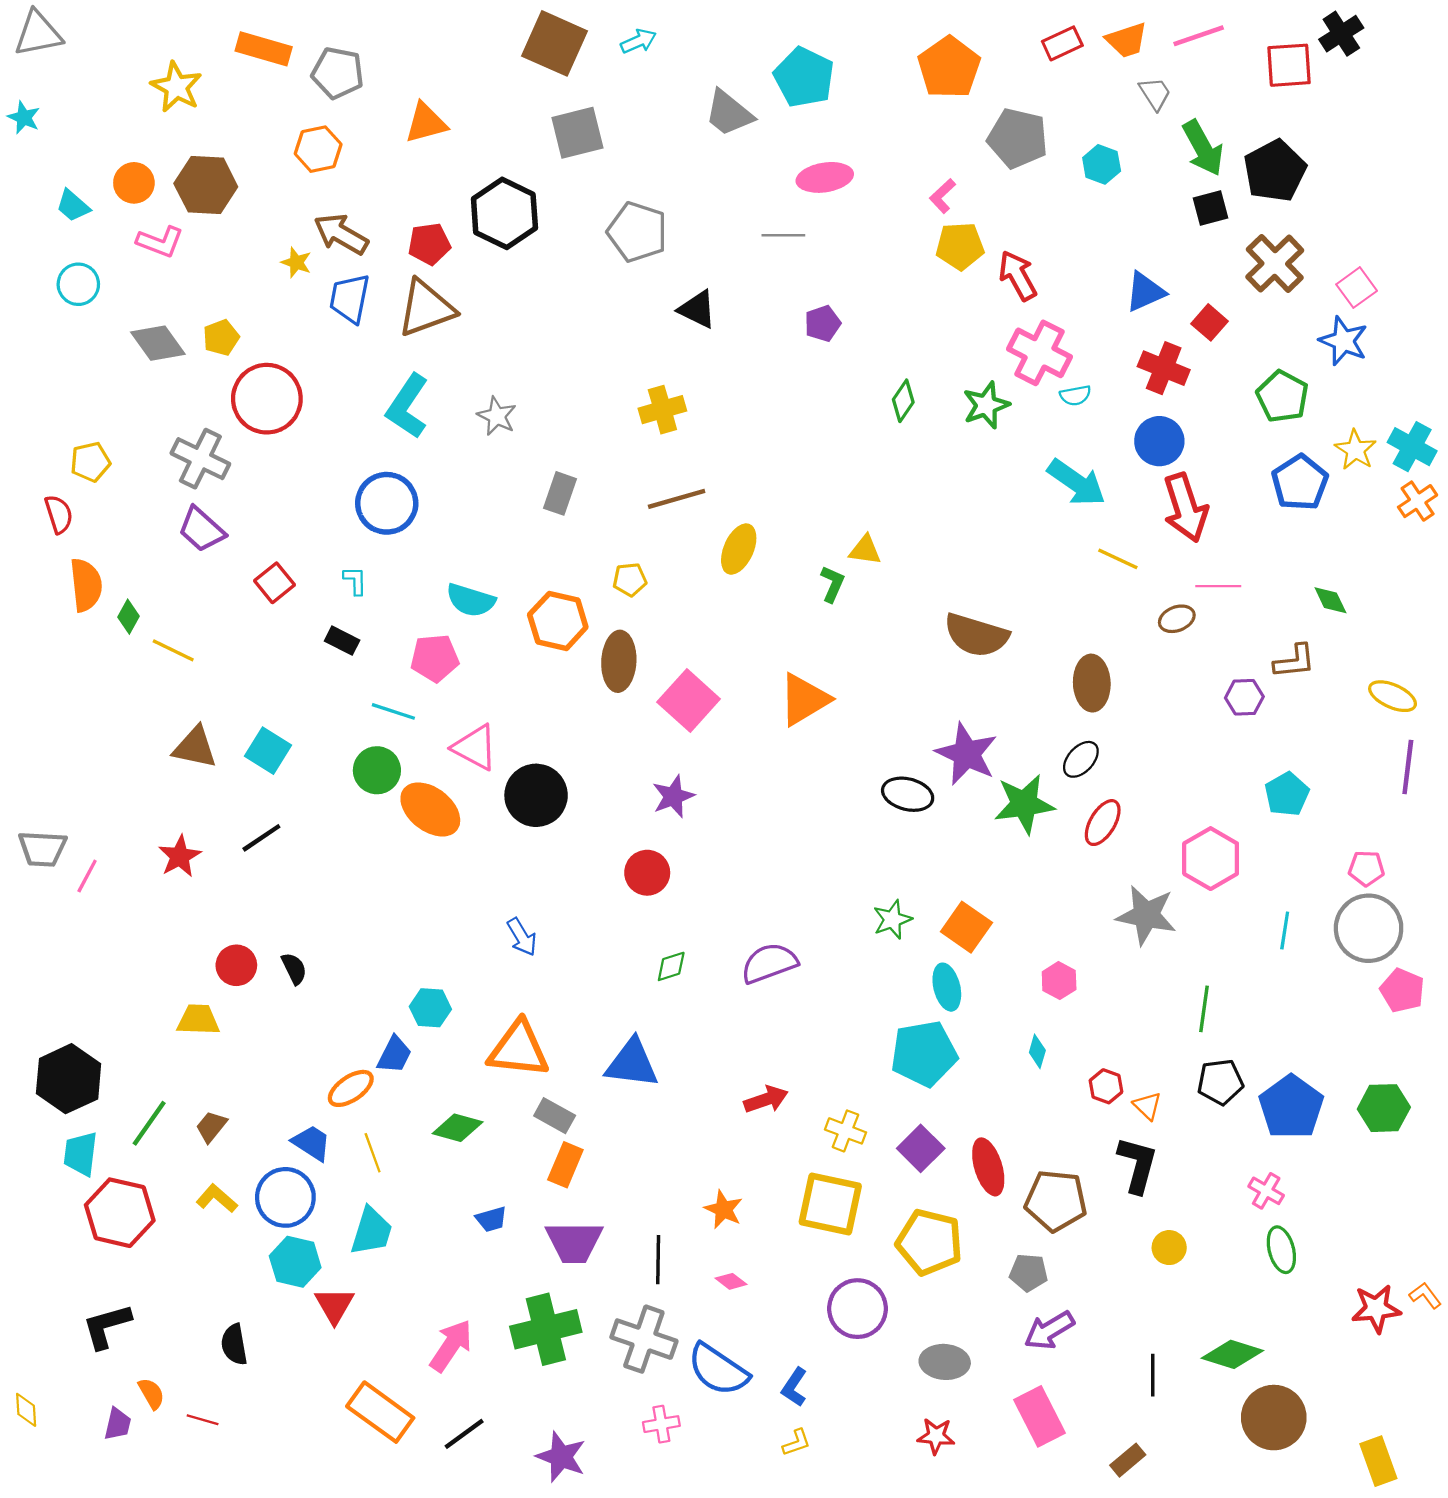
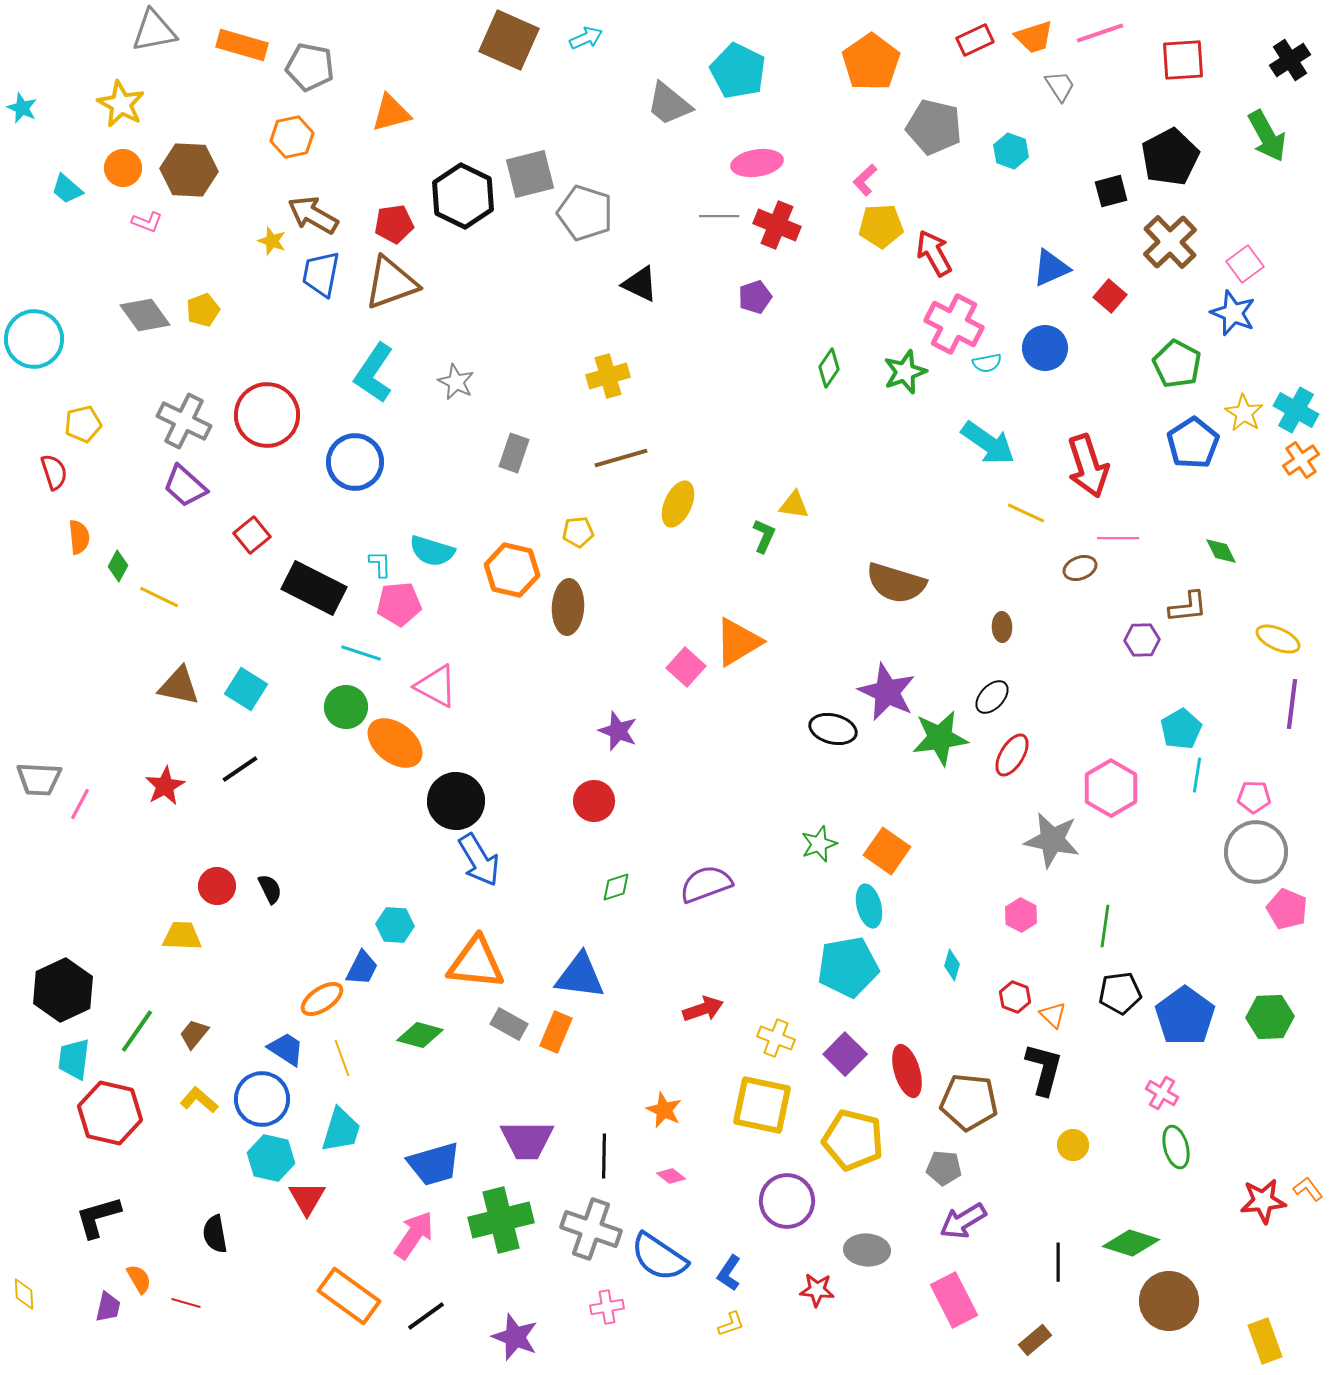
gray triangle: (38, 34) -> (154, 31), moved
black cross: (1341, 34) -> (1290, 60), moved
yellow star: (176, 87) -> (121, 104), moved
gray square: (577, 133) -> (530, 174), moved
green arrow: (1203, 148) -> (1267, 136), moved
pink L-shape: (160, 242) -> (147, 222), size x0.7
cyan circle: (78, 284) -> (34, 339), moved, size x1.5
red cross: (1164, 368) -> (777, 225), moved
red circle: (267, 399) -> (267, 415), moved
blue circle: (1159, 441) -> (1045, 348), moved
cyan L-shape: (355, 581) -> (380, 564), moved
orange semicircle: (86, 585) -> (79, 537), size x0.7
black rectangle: (342, 641) -> (314, 588), size x2.0
brown ellipse: (1092, 683) -> (1002, 627), size x0.6
pink square: (689, 701) -> (686, 667), moved, size x0.7
black circle: (536, 795) -> (456, 801), moved
purple star: (673, 796) -> (618, 731), turned -30
cyan line: (1285, 930) -> (1197, 775), moved
blue arrow: (522, 937) -> (479, 860), size x1.5
pink hexagon: (1059, 981) -> (1021, 915), moved
orange rectangle: (565, 1165) -> (556, 1032), moved
blue trapezoid: (491, 1219) -> (434, 1164), moved, size x1.8
red star: (936, 1436) -> (817, 1290), moved

